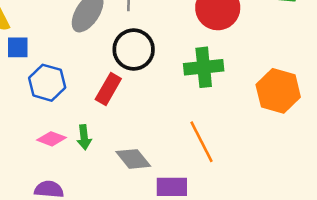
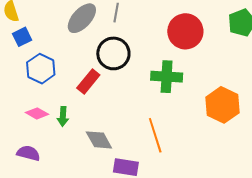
blue square: (18, 47) -> (22, 37), turned -36

